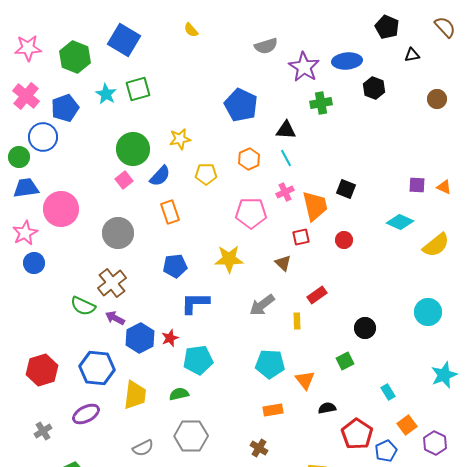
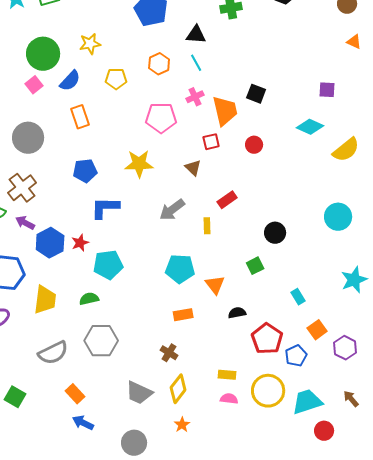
orange triangle: (444, 187) -> (354, 42), moved
gray semicircle: (143, 448) -> (53, 353), size x1.4

